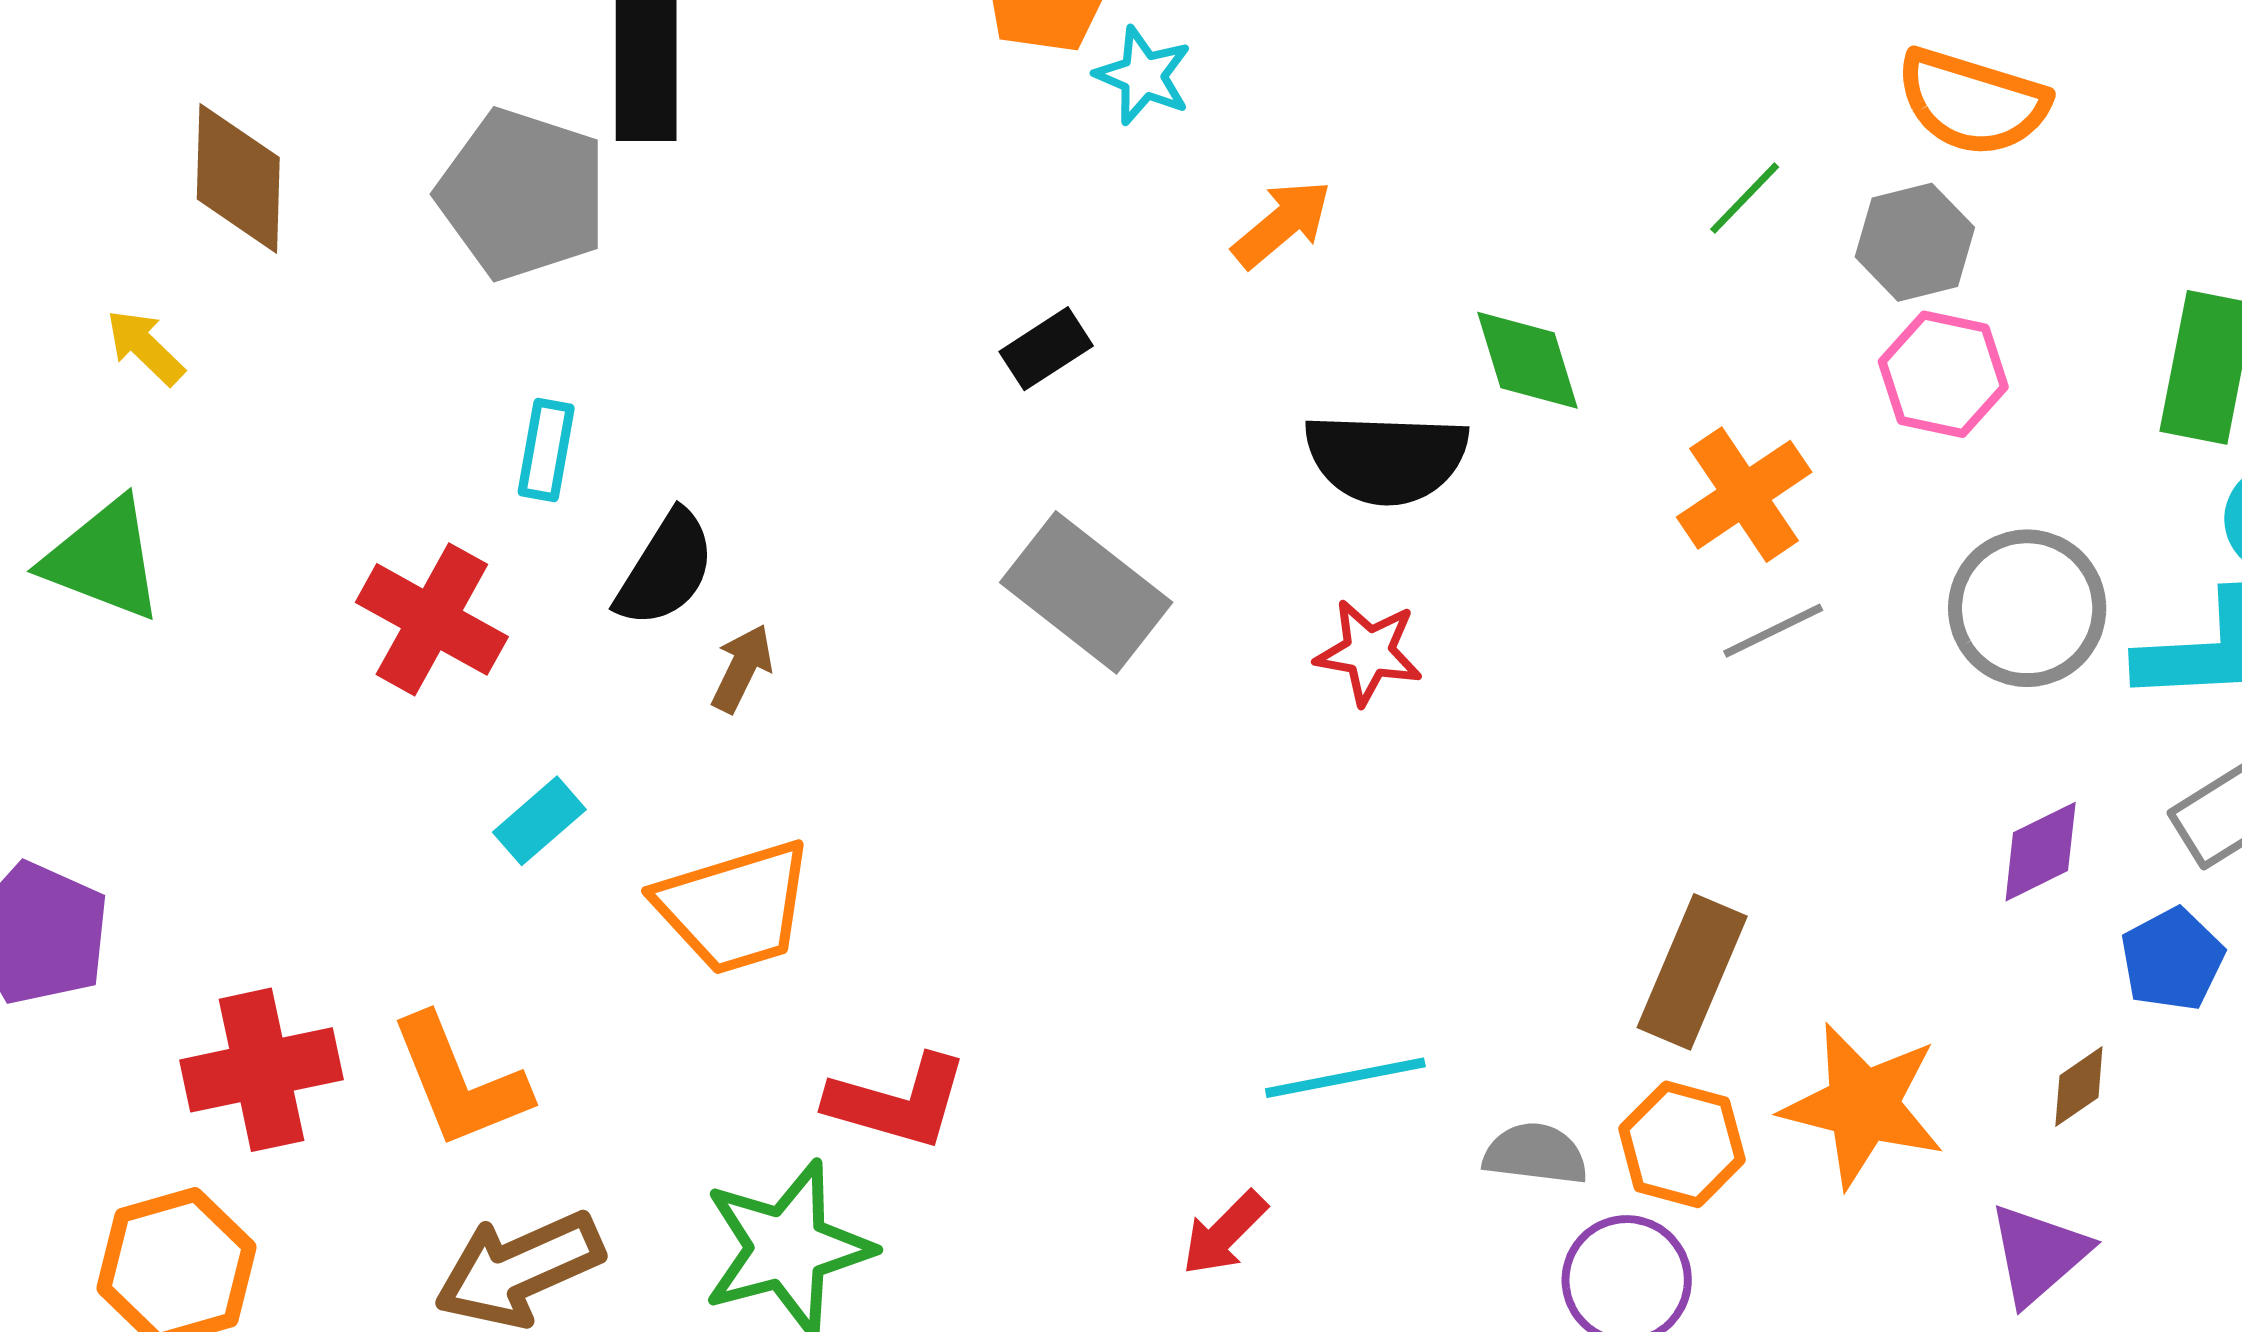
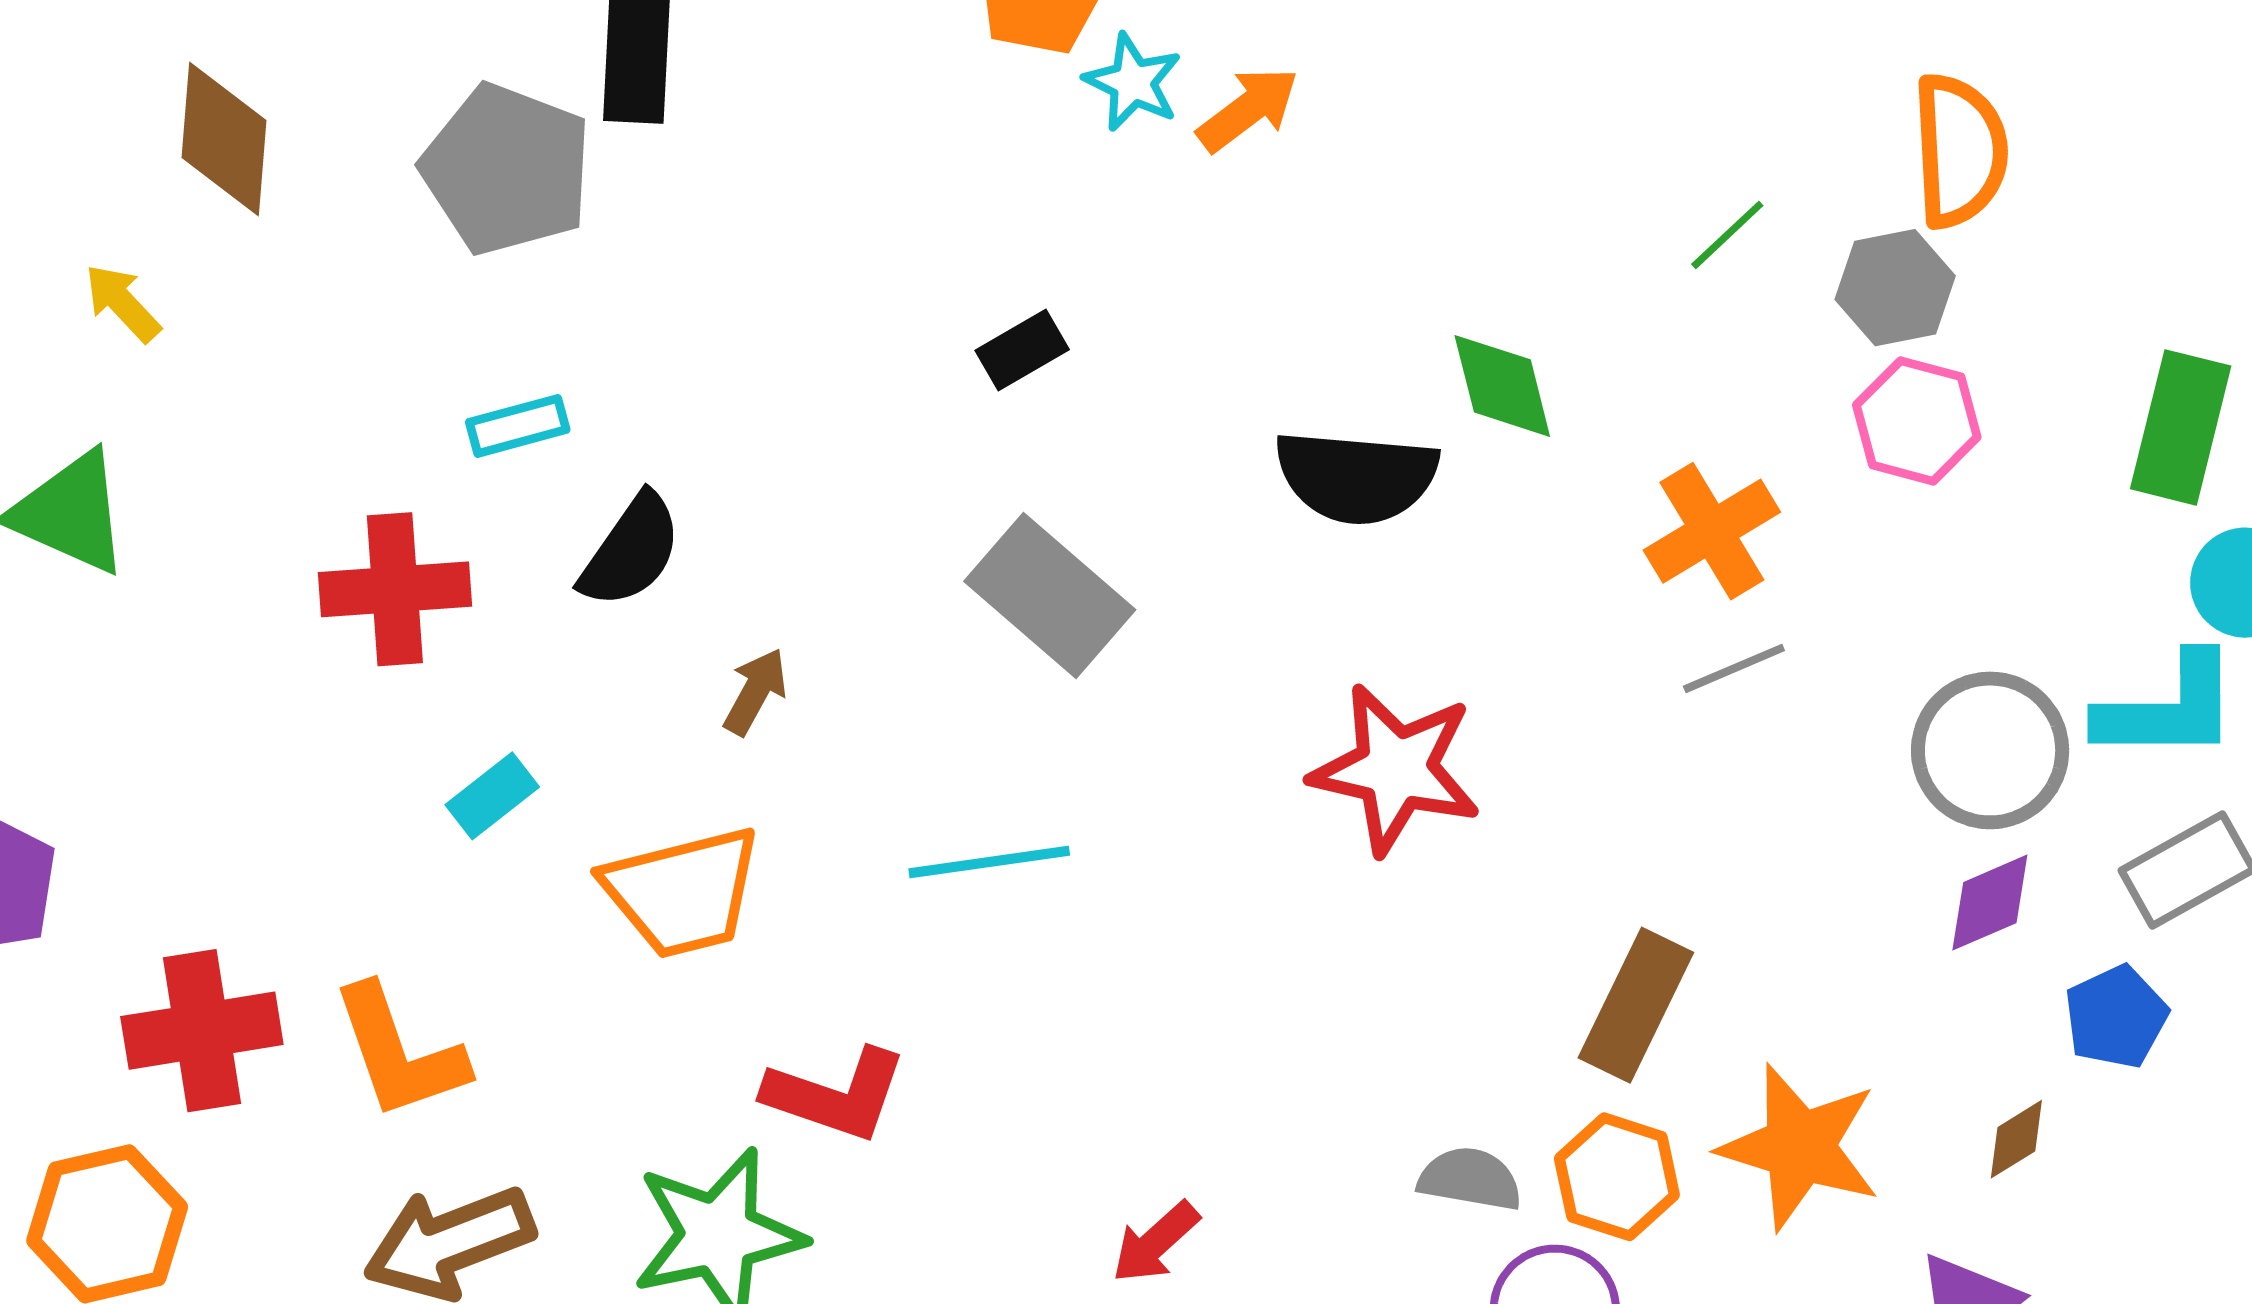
orange semicircle: (1972, 102) -> (1960, 151), turned -113
orange arrow: (1282, 224) -> (1248, 109), moved
cyan rectangle: (546, 450) -> (518, 426), turned 62
gray circle: (2027, 608) -> (1990, 750), moved
red cross: (432, 619) -> (395, 589), turned -36
red star: (1369, 652) -> (1396, 769), moved, size x1.6
brown arrow: (742, 668) -> (755, 692), moved
cyan line: (1345, 1078) -> (989, 862), moved

